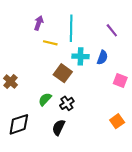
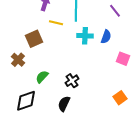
brown square: (63, 73) -> (34, 39), moved, turned 30
green semicircle: (45, 99) -> (42, 77), moved

